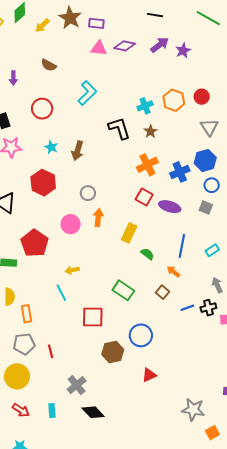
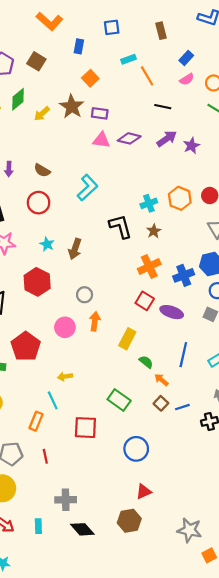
brown semicircle: (49, 65) -> (42, 170), moved
orange arrow: (173, 271) -> (161, 380), moved
blue line: (187, 308) -> (182, 407), moved
orange rectangle: (26, 314) -> (36, 421), moved, turned 30
red line: (51, 351) -> (45, 456), moved
brown hexagon: (113, 352) -> (129, 521), moved
gray cross: (77, 385) -> (66, 500), turned 36

